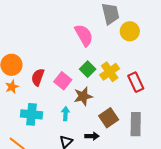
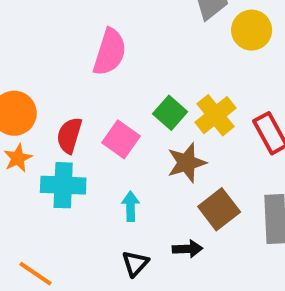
pink semicircle: (84, 35) -> (110, 52), moved, turned 50
brown star: (83, 96) -> (187, 163), moved
cyan cross: (31, 114) -> (63, 185), moved

